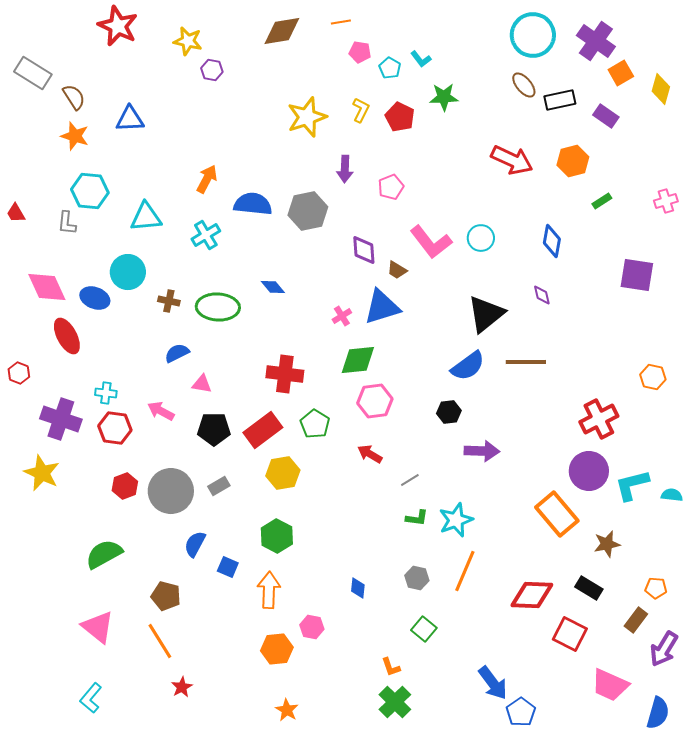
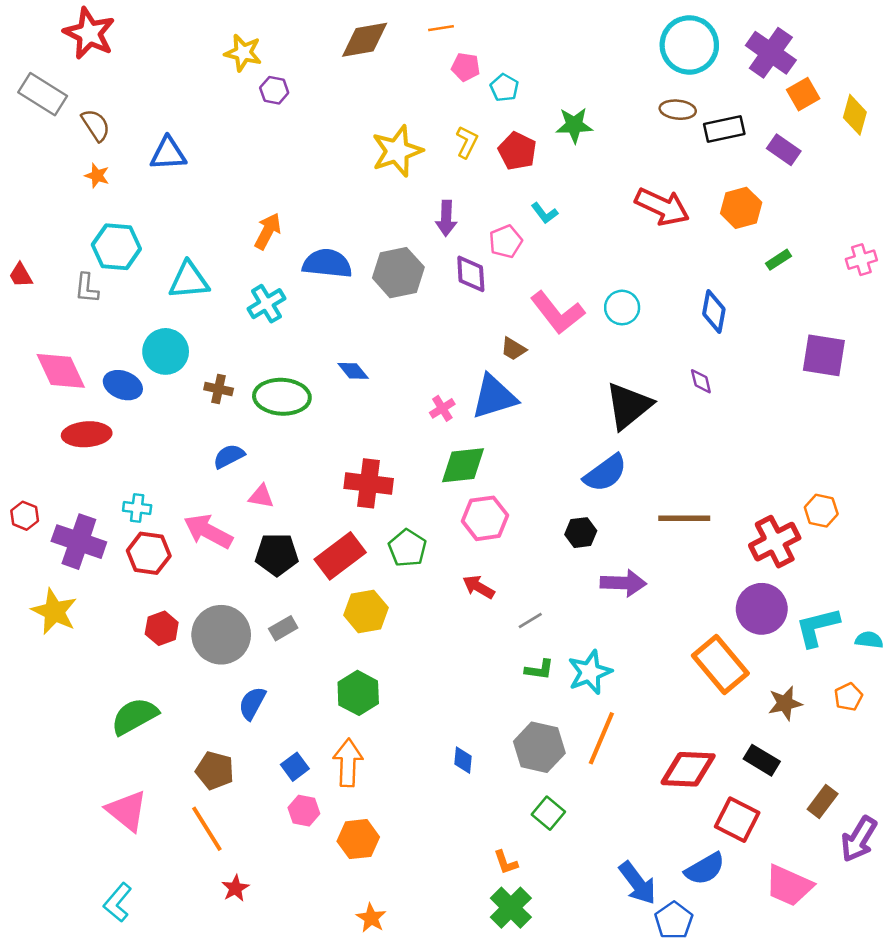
red star: (118, 26) -> (89, 33), moved
cyan L-shape: (421, 59) -> (544, 213), moved
brown ellipse: (524, 85) -> (678, 110), turned -44
orange star: (75, 136) -> (97, 176), size x0.7
purple diamond: (364, 250) -> (471, 274), moved
red ellipse: (67, 336) -> (87, 434), turned -66
brown line: (526, 362) -> (684, 518), moved
red hexagon: (19, 373) -> (25, 516), moved
orange hexagon: (653, 377) -> (821, 511), moved
pink arrow: (161, 411) -> (208, 531), size x1.4
blue square: (228, 567) -> (295, 767), moved, turned 30
gray hexagon: (417, 578) -> (539, 747), size x1.6
orange pentagon: (656, 588) -> (848, 697), moved, turned -30
pink hexagon: (312, 627) -> (304, 811), moved
blue semicircle: (658, 713) -> (705, 869), moved, turned 44

